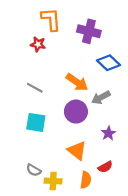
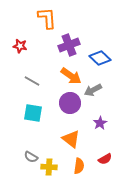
purple cross: (89, 31) -> (69, 45), moved, turned -35
red star: (38, 44) -> (20, 46), moved
red semicircle: (105, 167) -> (105, 159), moved

